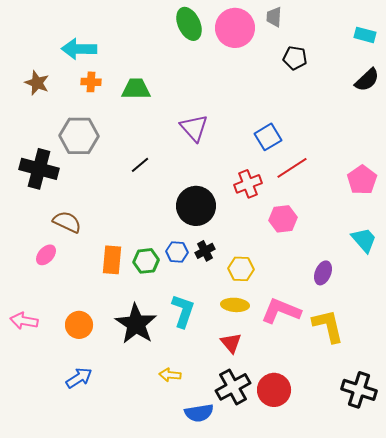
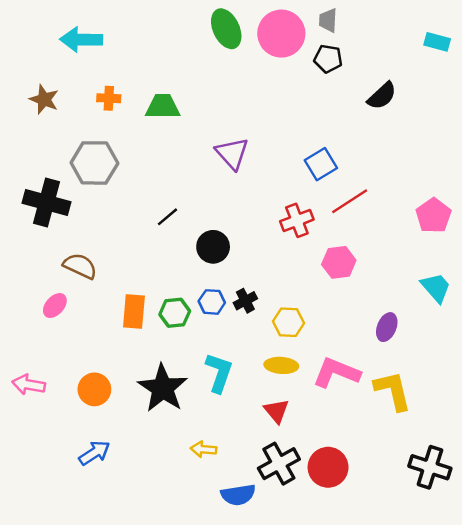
cyan arrow: (79, 49) -> (81, 40), moved
black pentagon: (295, 58) -> (328, 59), moved
black semicircle: (367, 80) -> (382, 96), moved
black line: (140, 165) -> (168, 217), moved
black circle: (196, 206) -> (213, 247), moved, size x0.7

